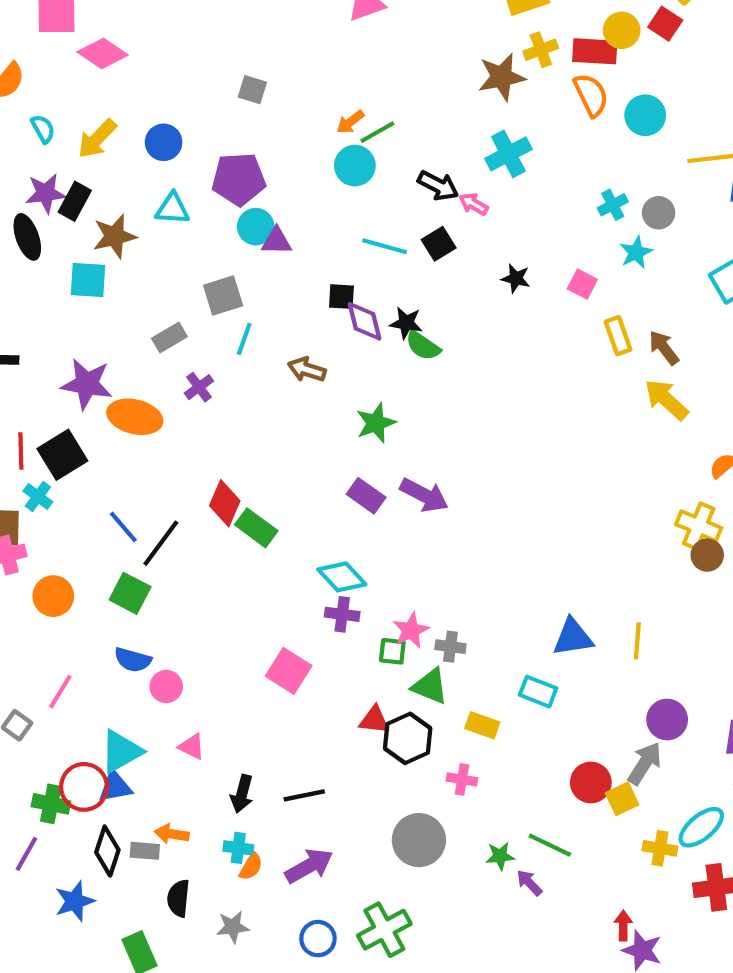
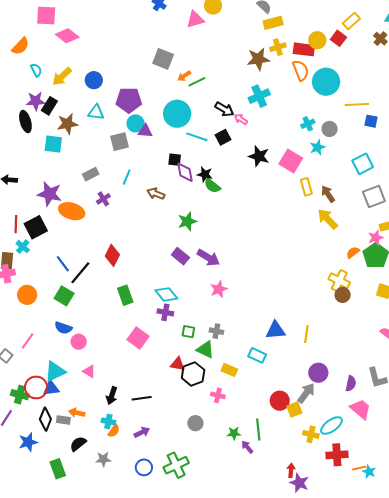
gray square: (252, 90) -> (163, 59), moved, size x1.5
cyan circle: (645, 115) -> (326, 82), size x1.4
cyan circle: (355, 166) -> (177, 114), moved, size x1.4
black star: (516, 278) -> (259, 156), size x1.5
pink square: (582, 284) -> (291, 161), size x1.6
gray square: (223, 295) -> (120, 142), moved
green rectangle: (256, 528) -> (125, 295), moved, turned 30
pink star: (411, 630) -> (219, 289), moved
gray circle: (419, 840) -> (195, 423), size x0.6
green line: (550, 845) -> (258, 430), turned 55
purple arrow: (309, 866) -> (142, 432), size x0.7
black semicircle: (178, 898) -> (78, 444), turned 42

